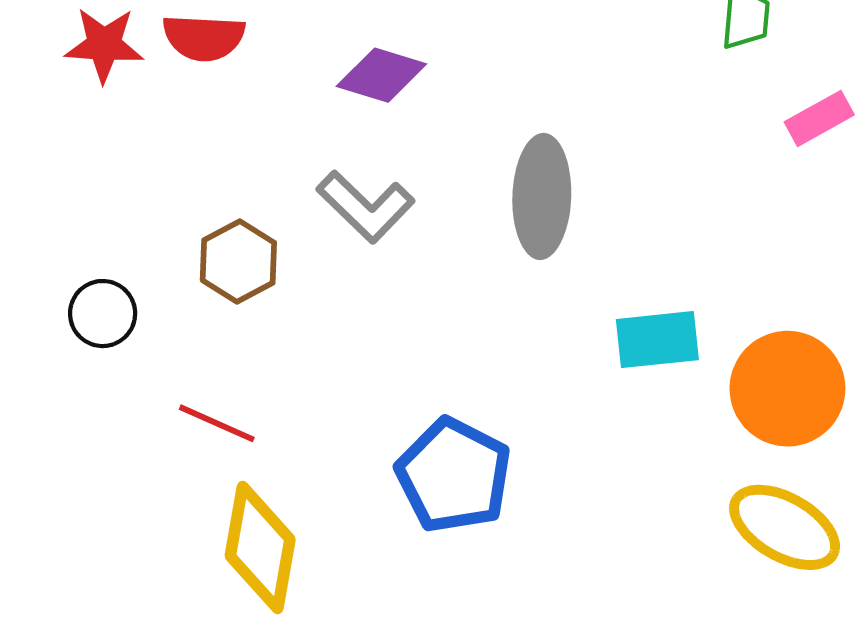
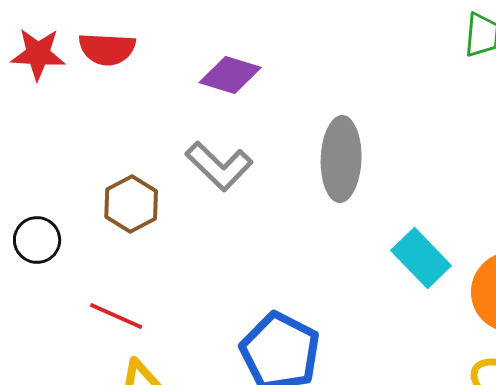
cyan rectangle: (657, 340) -> (421, 258), turned 52

